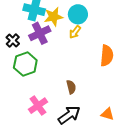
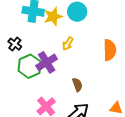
yellow arrow: (75, 32) -> (68, 44), moved
purple cross: (40, 33) -> (47, 62), moved

